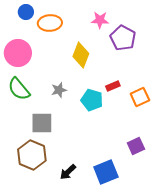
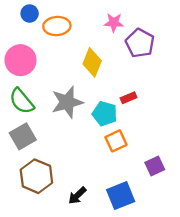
gray star: (59, 90) -> (67, 102), size x1.8
orange square: (140, 97) -> (116, 141), moved
gray square: (42, 123) -> (23, 136), moved, turned -30

